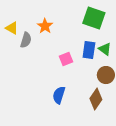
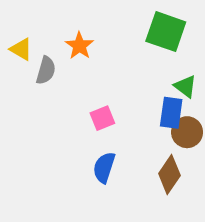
blue rectangle: (89, 50) -> (171, 113), moved
pink square: (66, 59) -> (102, 118), moved

